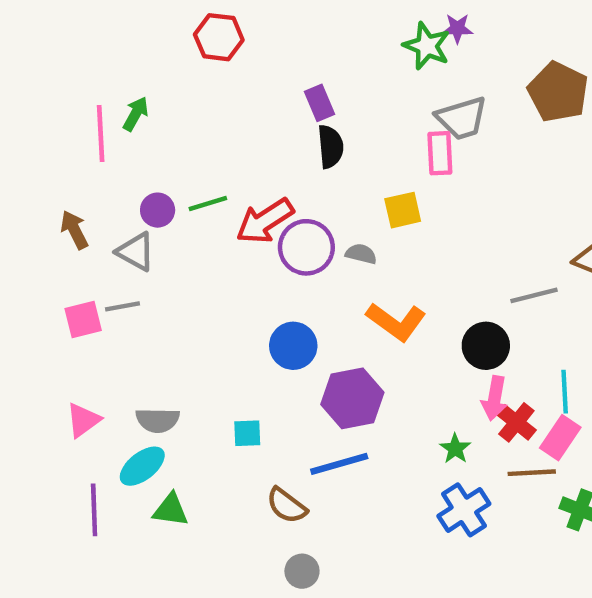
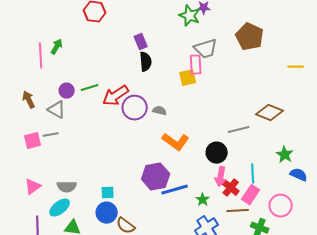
yellow square: (403, 210) -> (188, 78), moved
blue circle: (293, 346) -> (107, 213), moved
blue line: (339, 464) -> (175, 190), moved

